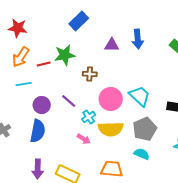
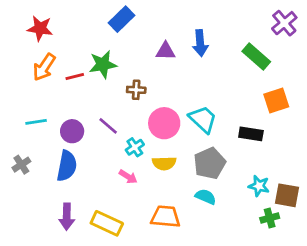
cyan line: (24, 84) -> (36, 122), moved
yellow semicircle: (111, 129) -> (164, 163), size x0.7

